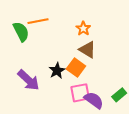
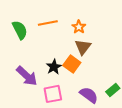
orange line: (38, 21) -> (48, 23), moved
brown triangle: (88, 50) -> (83, 47), turned 36
pink square: (80, 93) -> (53, 94), moved

